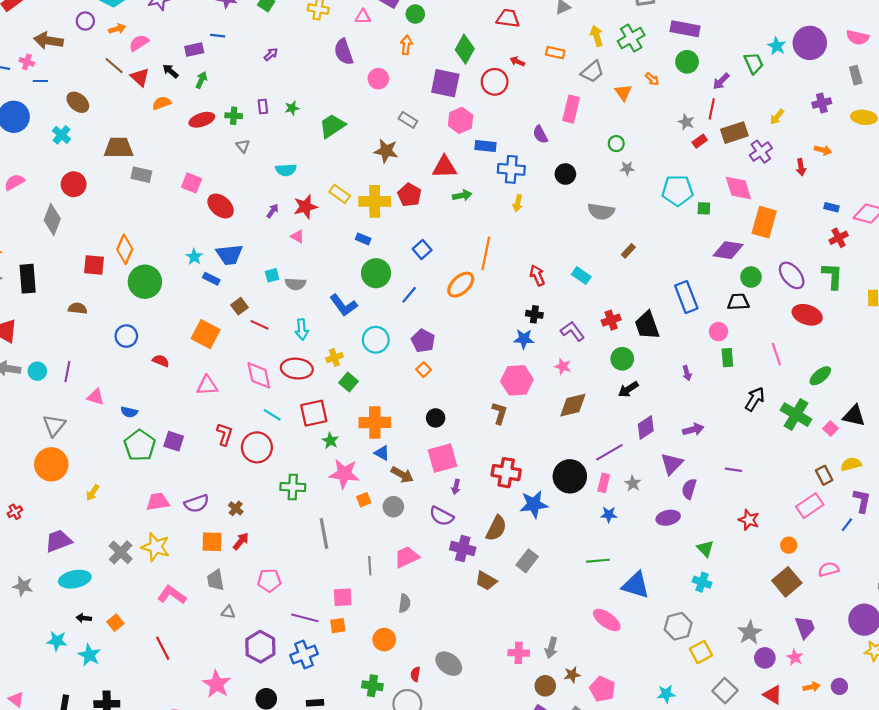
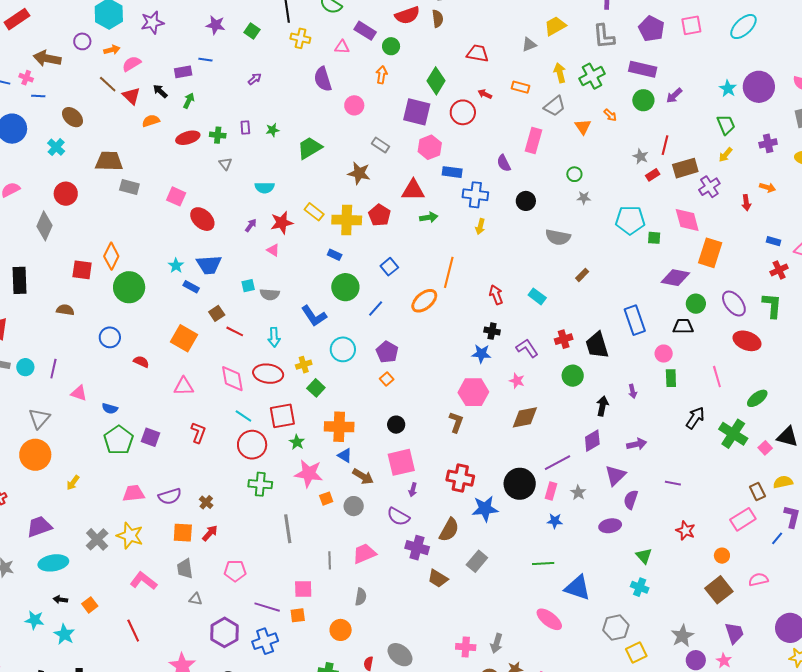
green trapezoid: (754, 63) -> (726, 125), moved
purple arrow: (721, 81) -> (674, 96), moved
black arrow: (628, 389) -> (602, 406), moved, turned 132
red circle: (257, 447) -> (252, 445), moved

